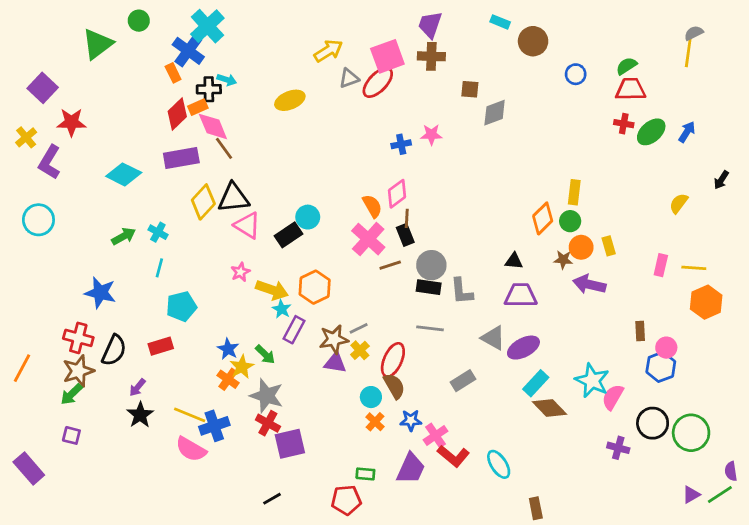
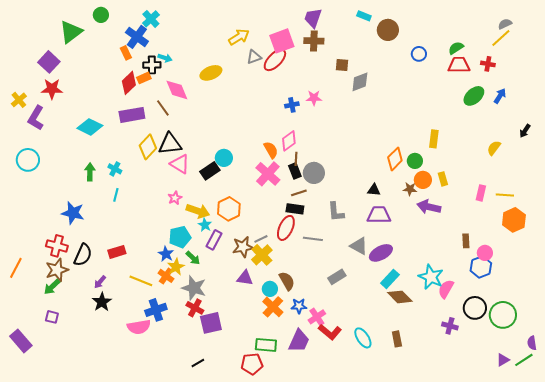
cyan cross: (207, 26) -> (151, 19), size x0.7
yellow line: (688, 52) -> (501, 38), turned 40
purple square: (43, 88) -> (49, 62), moved
red cross: (624, 124) -> (488, 64), moved
pink diamond: (213, 126) -> (177, 90), moved
yellow rectangle: (574, 192) -> (434, 139), moved
green arrow: (124, 236) -> (90, 172), turned -60
brown line: (390, 265) -> (299, 193), moved
gray circle: (431, 265) -> (314, 173), moved
black rectangle: (429, 287) -> (295, 209), moved
cyan pentagon: (181, 306) -> (180, 237), moved
yellow cross: (360, 350) -> (262, 255), size x1.5
red ellipse: (393, 360) -> (286, 228), moved
purple triangle: (335, 363) -> (245, 278), moved
yellow line: (190, 415) -> (141, 281), moved
orange cross: (375, 422) -> (273, 307), size x1.5
pink semicircle: (191, 449) -> (139, 327), turned -40
green rectangle: (365, 474) -> (266, 345), size x1.5
brown rectangle: (536, 508) -> (397, 339), moved

